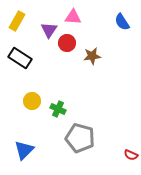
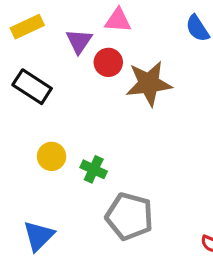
yellow rectangle: (17, 21) -> (27, 27), turned 36
brown star: (92, 56) -> (149, 83), size x1.6

